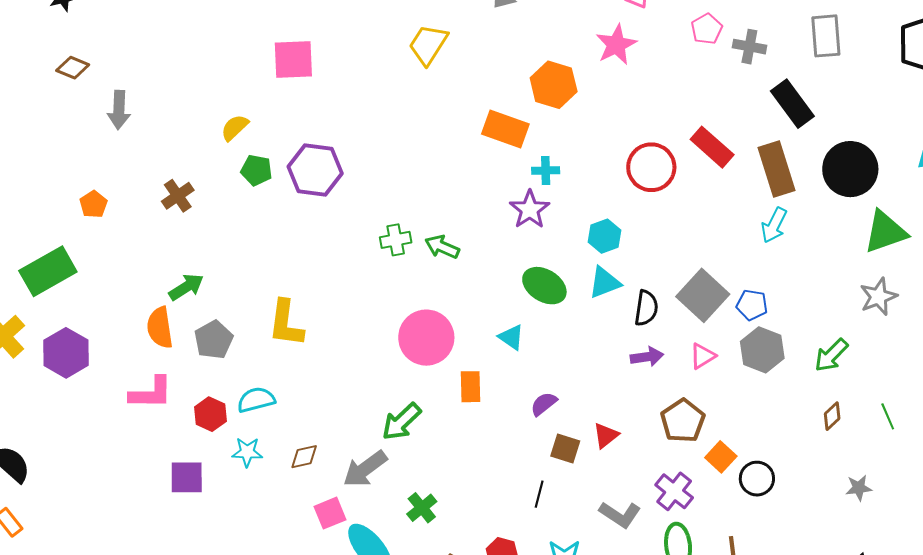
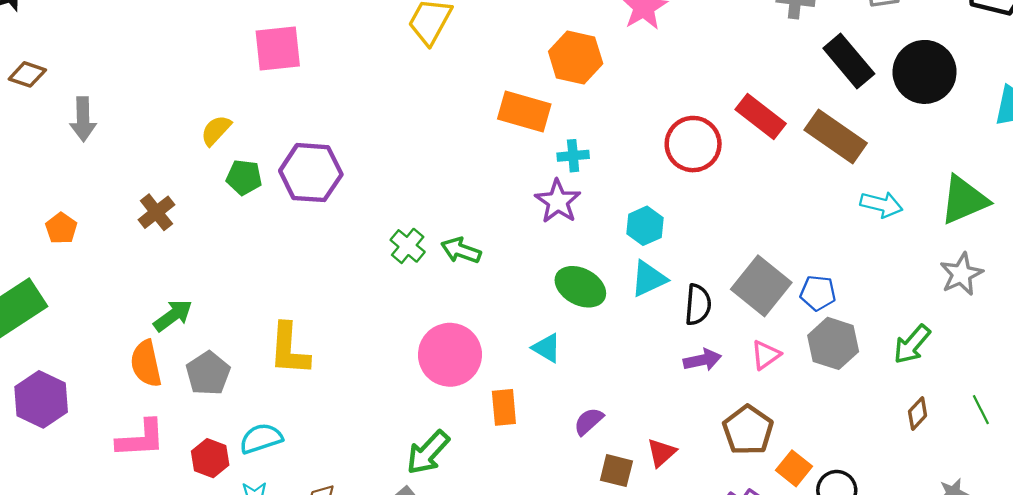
brown rectangle: (776, 169) -> (836, 137), turned -34
black circle: (850, 169) -> (925, 72), moved
cyan arrow: (774, 225) -> (881, 204), moved, turned -99
green cross: (396, 240) -> (408, 246), turned -36

